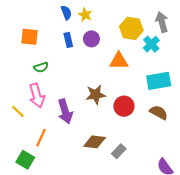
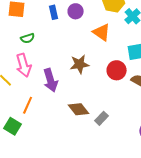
orange triangle: (119, 61) -> (102, 32), turned 36
red circle: (124, 106) -> (117, 70), moved
brown diamond: (95, 142) -> (79, 109), turned 45

